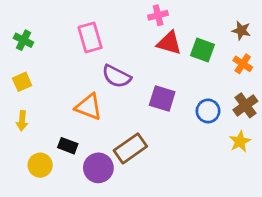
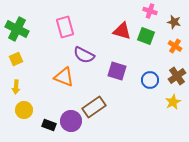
pink cross: (158, 15) -> (150, 11), moved, turned 32
green cross: (23, 40) -> (17, 29), size x1.6
black rectangle: (68, 146) -> (49, 125), moved
yellow circle: (40, 165) -> (24, 110), moved

